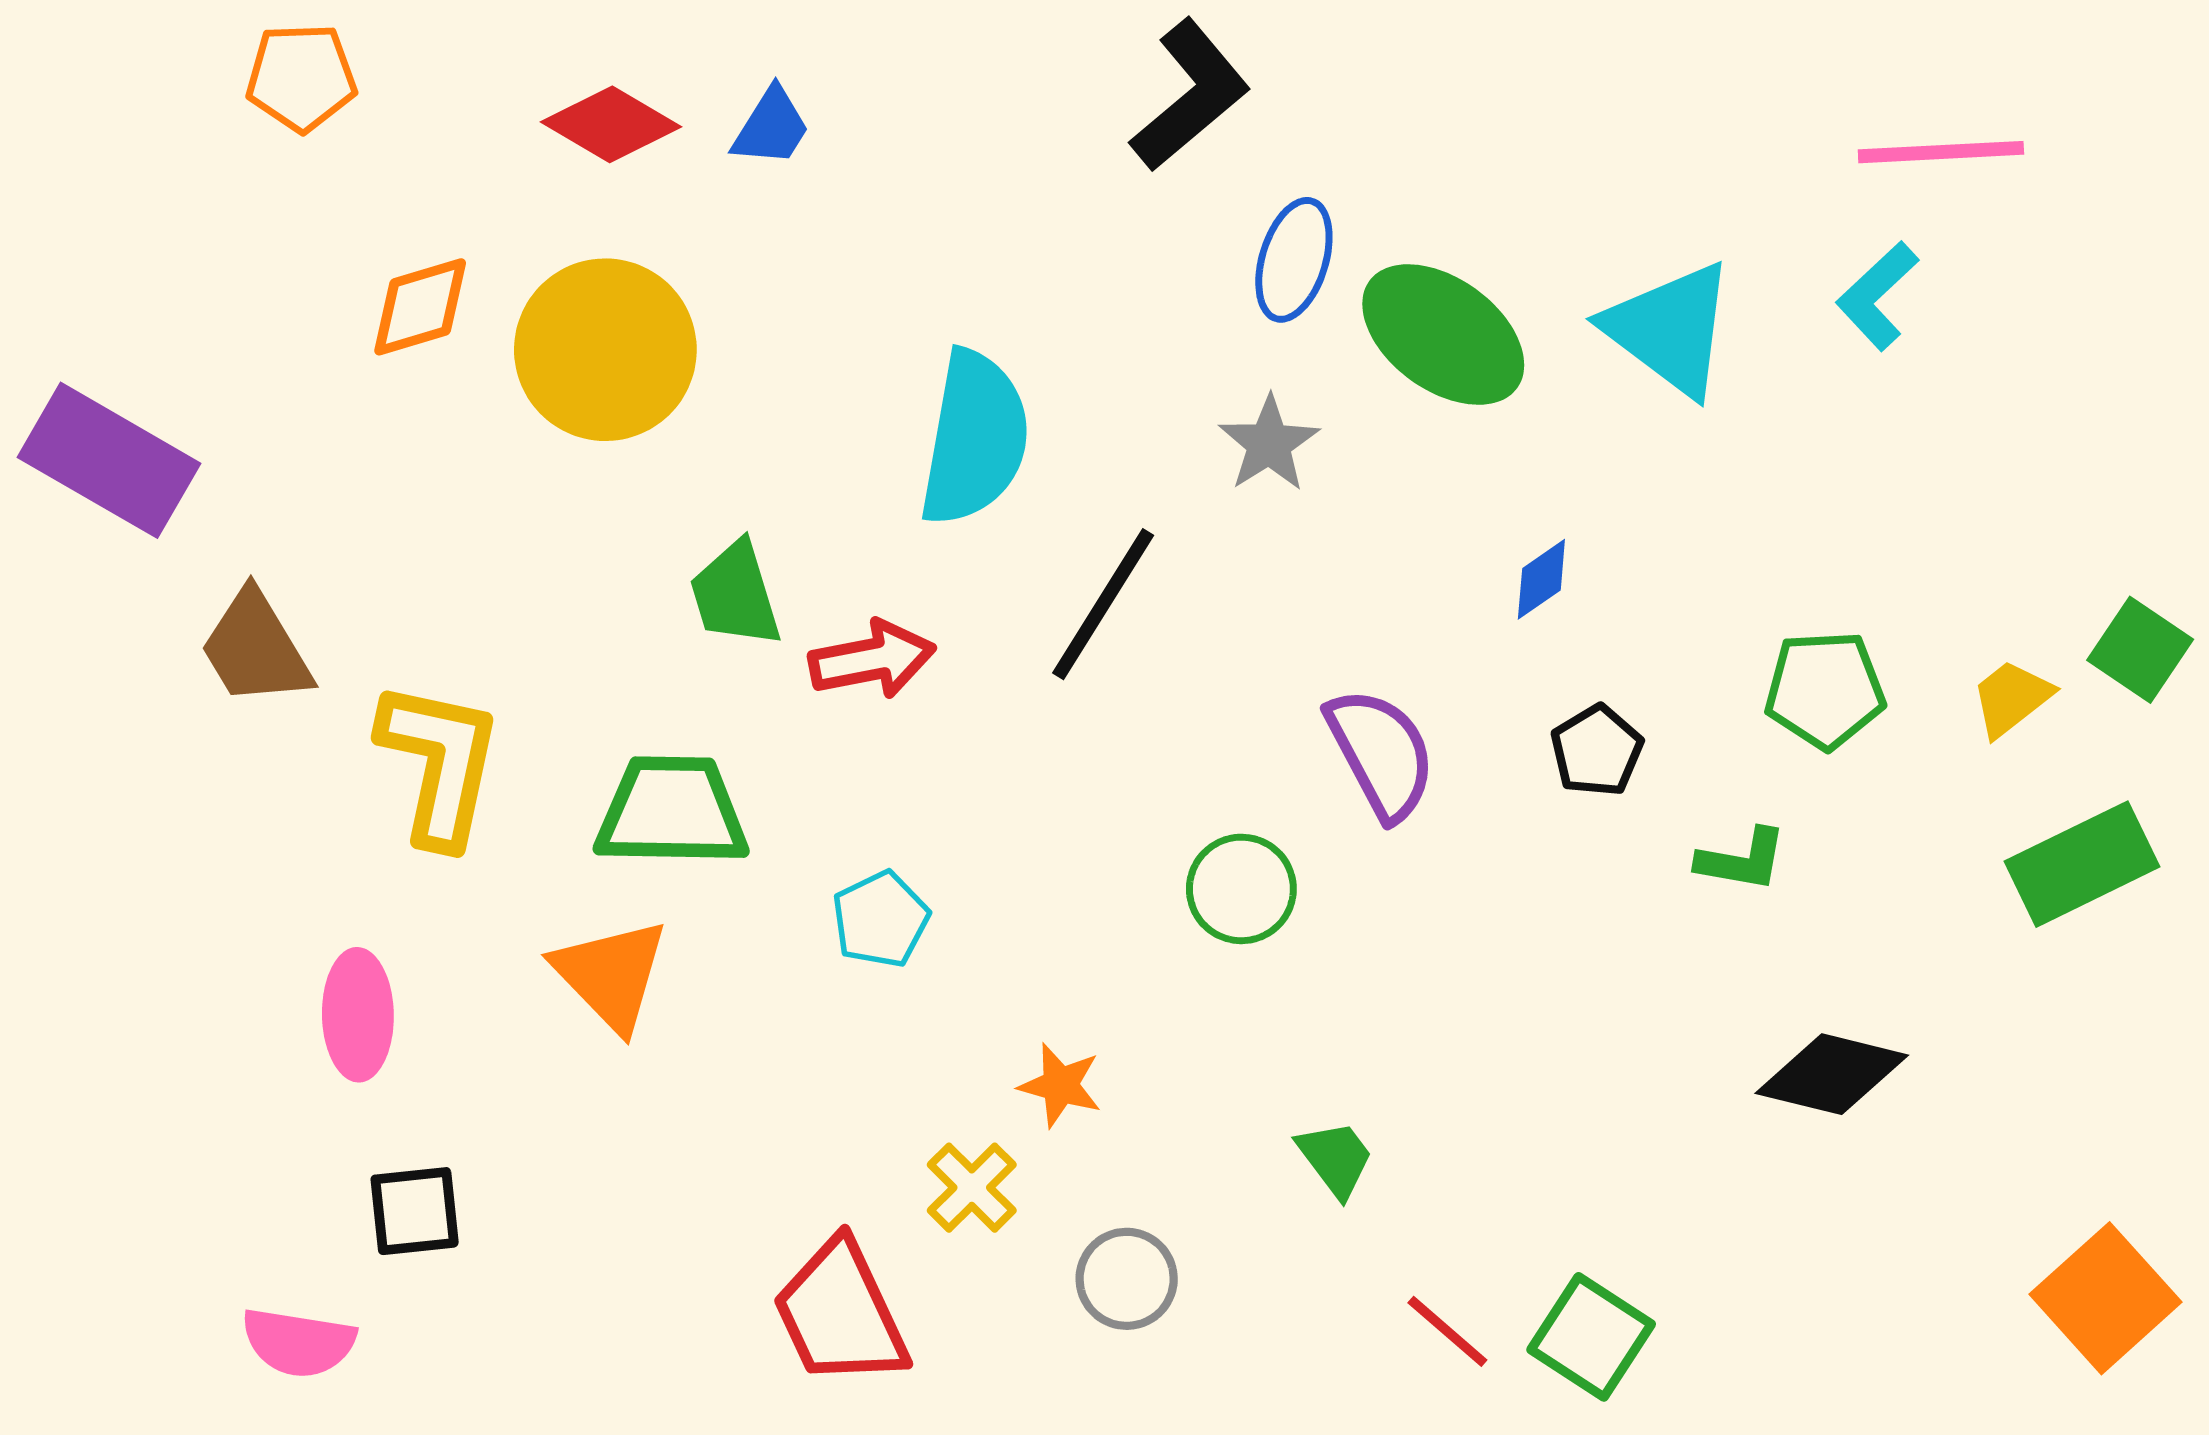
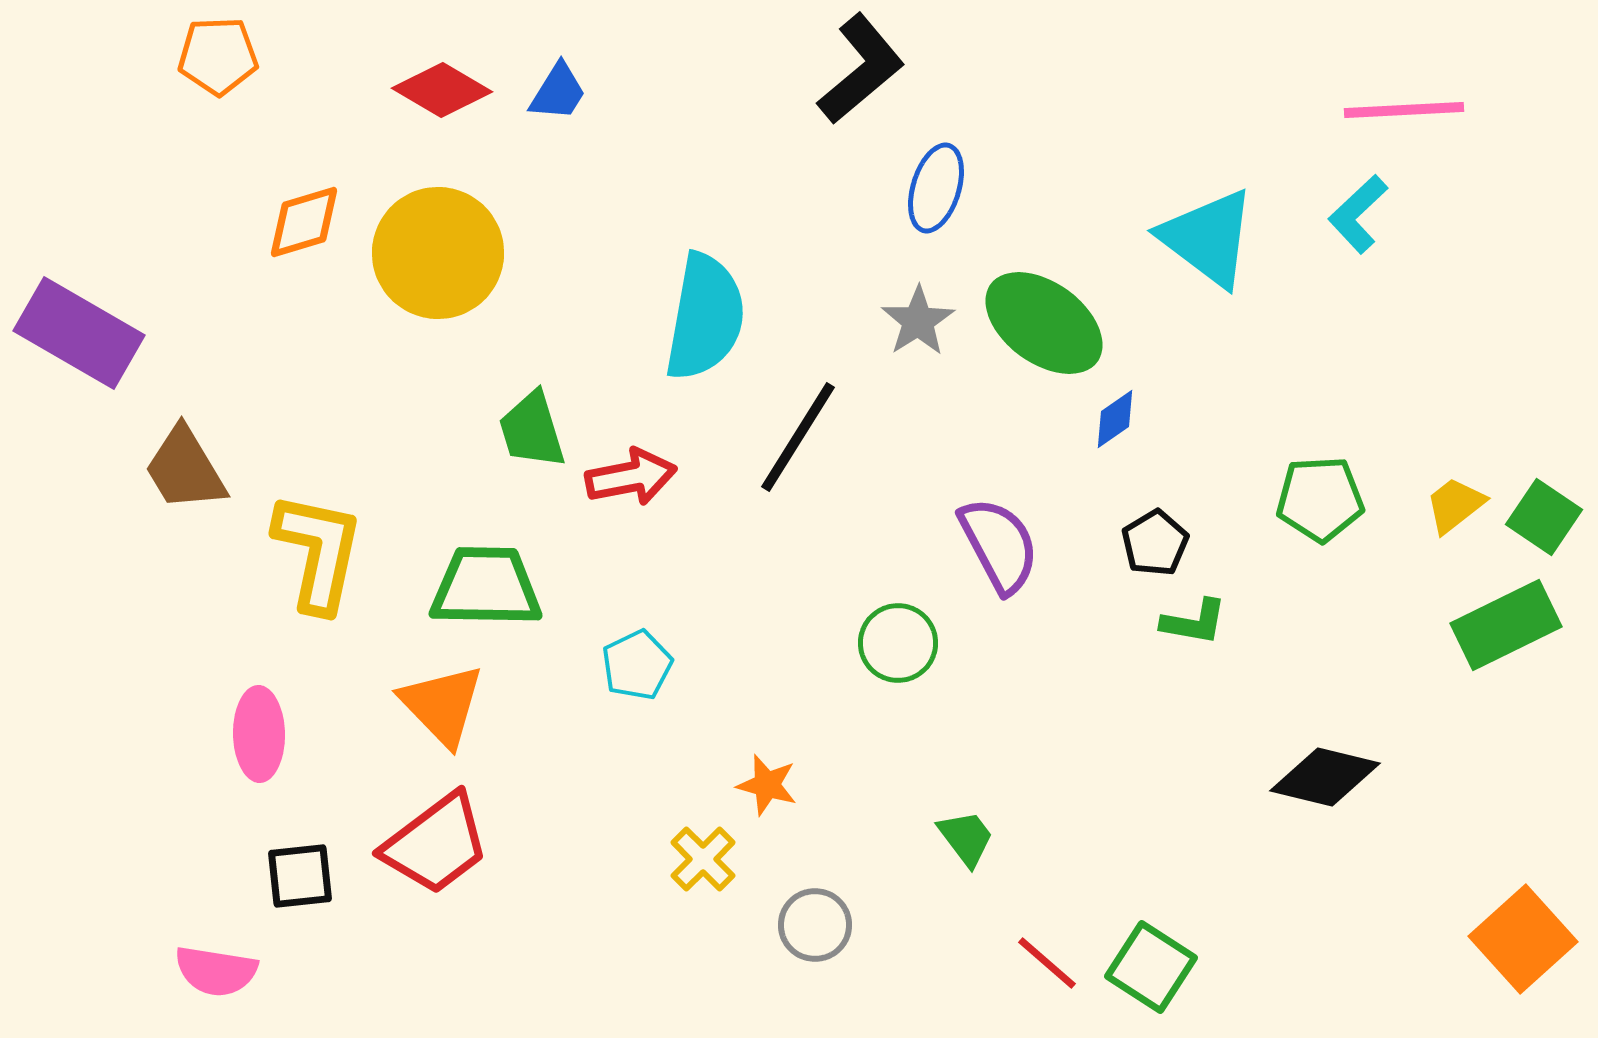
green ellipse: (1443, 335) -> (1044, 323), moved
green square: (2140, 650) -> (1544, 517), moved
green L-shape: (1742, 860) -> (1194, 622), moved
red trapezoid: (840, 1313) -> (436, 844), moved, turned -102

